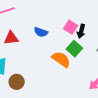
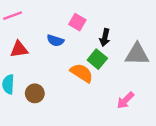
pink square: (71, 27) -> (77, 22), moved
brown circle: (17, 82) -> (35, 93), moved

